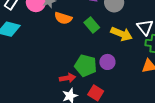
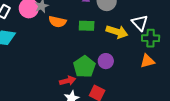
green rectangle: (92, 25) -> (87, 26), turned -42
green pentagon: (86, 66) -> (84, 67), turned 30

